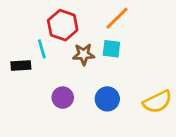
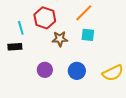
cyan line: (42, 49) -> (21, 28), moved
cyan square: (111, 49) -> (88, 35), moved

